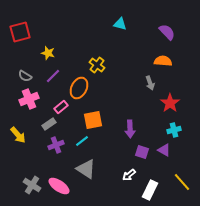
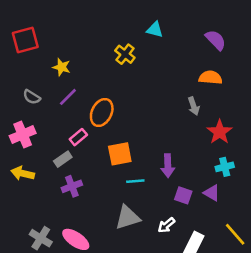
yellow cross: (97, 65) -> (125, 54), moved
pink cross: (29, 99) -> (23, 135), moved
yellow arrow: (18, 135) -> (23, 173), turned 144
cyan line: (82, 141) -> (135, 181), moved, turned 32
gray triangle: (86, 169) -> (128, 217), moved, turned -50

